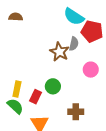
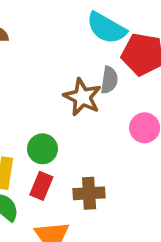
green circle: (53, 86) -> (42, 149), moved
brown cross: (76, 112) -> (89, 193), moved

